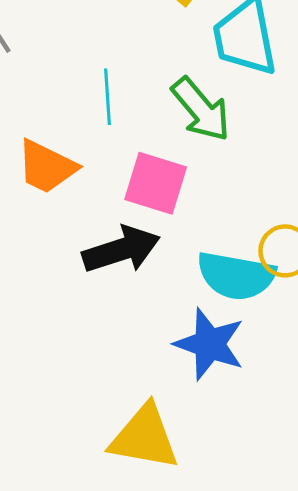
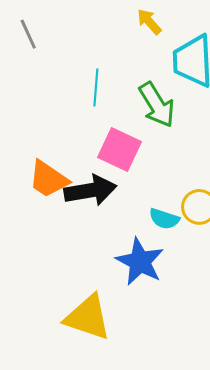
orange trapezoid: (47, 167) -> (48, 179), moved
cyan semicircle: (236, 276) -> (164, 219), size x0.6

